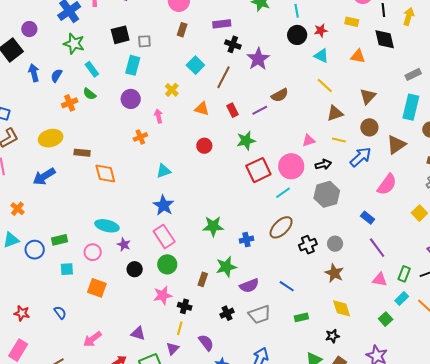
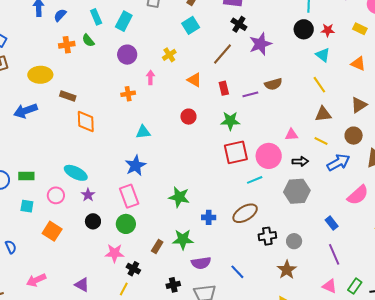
cyan rectangle: (133, 65) -> (124, 21), moved
cyan square: (195, 65) -> (191, 25), moved

